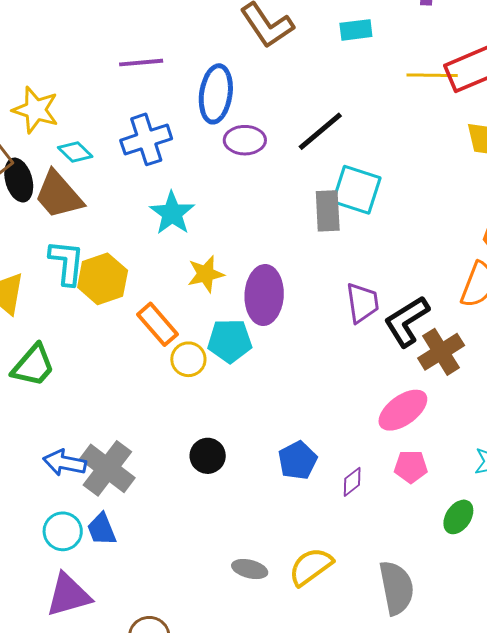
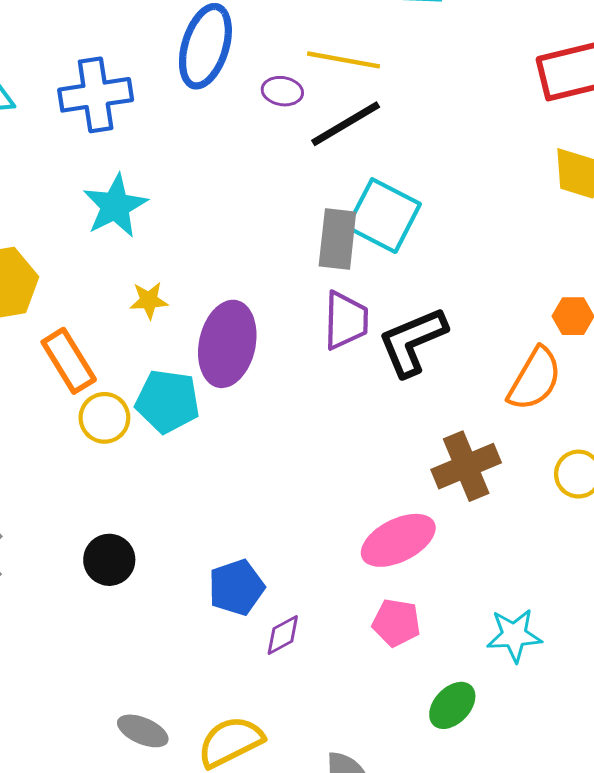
yellow line: (432, 75) -> (343, 60), moved
purple ellipse: (245, 140) -> (282, 91), moved, size x0.7
yellow star: (206, 274) -> (149, 300), size x0.7
purple trapezoid: (362, 303) -> (346, 320), moved
black L-shape: (407, 321) -> (413, 342), moved
purple diamond: (352, 482) -> (283, 635), moved

